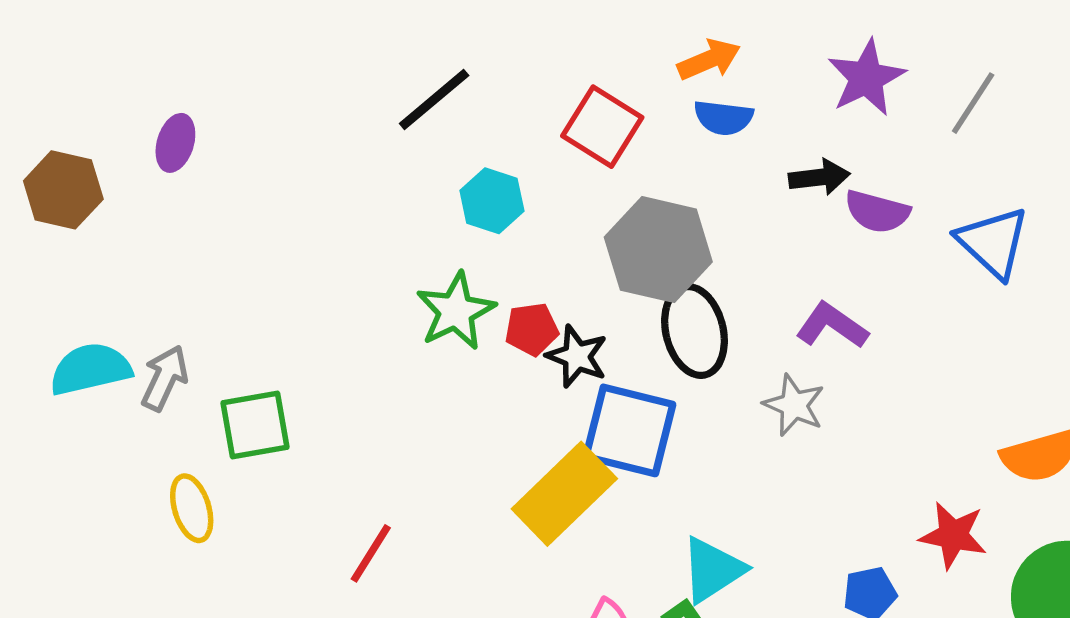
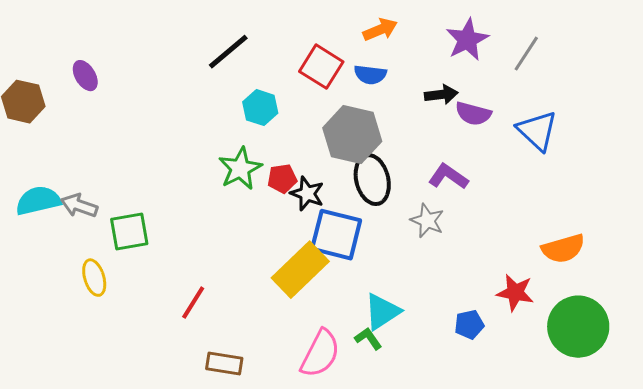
blue semicircle: (723, 118) -> (370, 75), moved
purple ellipse: (175, 143) -> (85, 76), turned -48
gray arrow: (165, 378) -> (79, 206), turned -96

